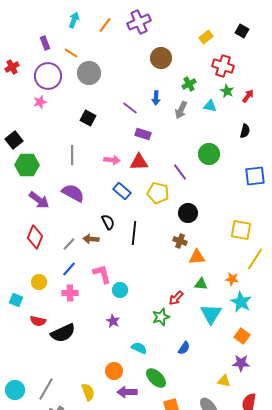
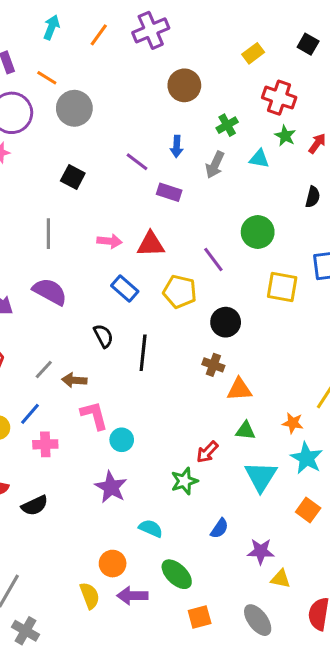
purple rectangle: (143, 134) -> (169, 192), moved
yellow square: (241, 230) -> (282, 287), moved
brown arrow: (91, 239) -> (74, 380), moved
blue line: (69, 269) -> (30, 414), moved
purple star: (113, 321) -> (111, 487), size x1.5
black semicircle: (63, 333) -> (35, 505), size x0.7
purple star: (241, 363) -> (261, 551), moved
yellow semicircle: (88, 392) -> (90, 596), moved

